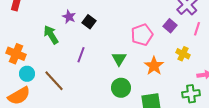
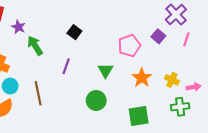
purple star: (69, 17) -> (18, 27), moved
yellow cross: (183, 54) -> (172, 80), moved
brown line: (54, 81) -> (38, 93), turned 30
green circle: (121, 88) -> (96, 101), moved

